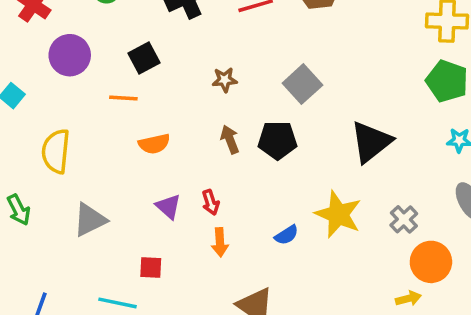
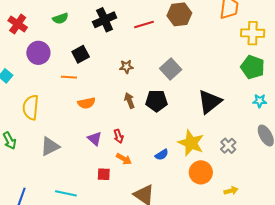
orange arrow: (220, 242) -> (124, 159), turned -56
orange circle: (431, 262) -> (201, 172), moved
red square: (151, 267) -> (104, 174), moved

